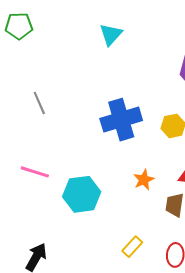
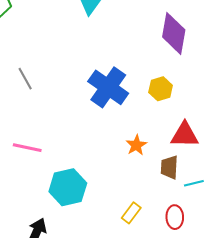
blue cross: (121, 120) -> (108, 87), turned -33
cyan hexagon: (82, 194) -> (68, 187), moved

